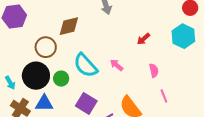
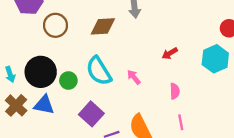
brown diamond: (69, 26) -> (103, 26), moved
brown circle: (46, 47) -> (55, 25), moved

